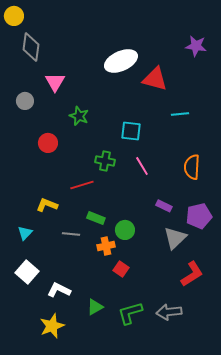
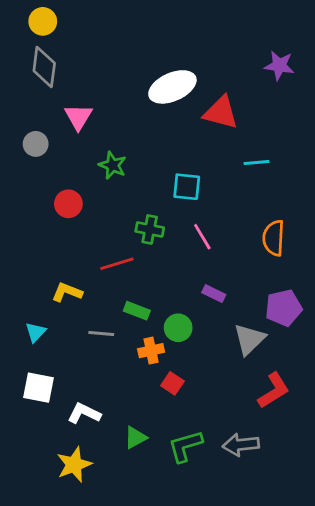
yellow circle: (14, 16) -> (43, 21), moved
purple rectangle: (164, 206) -> (214, 294), moved
white square: (27, 272) -> (38, 388), turned -30

